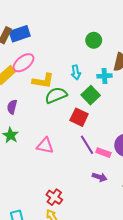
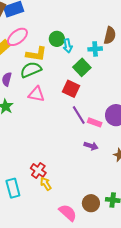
green circle: (94, 40) -> (57, 39), moved
green semicircle: (56, 95) -> (31, 70), moved
pink triangle: (45, 146) -> (36, 94), moved
red cross: (54, 197) -> (38, 170), moved

